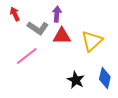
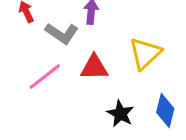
red triangle: (62, 36) -> (94, 67), moved

